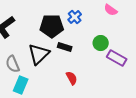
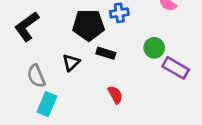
blue cross: (75, 17) -> (119, 13), turned 32
black triangle: (39, 54) -> (71, 63), size x0.6

